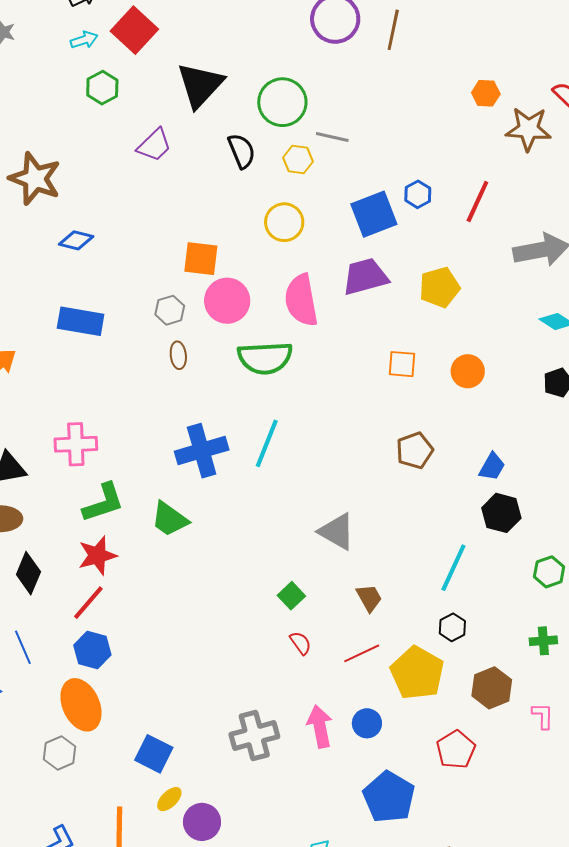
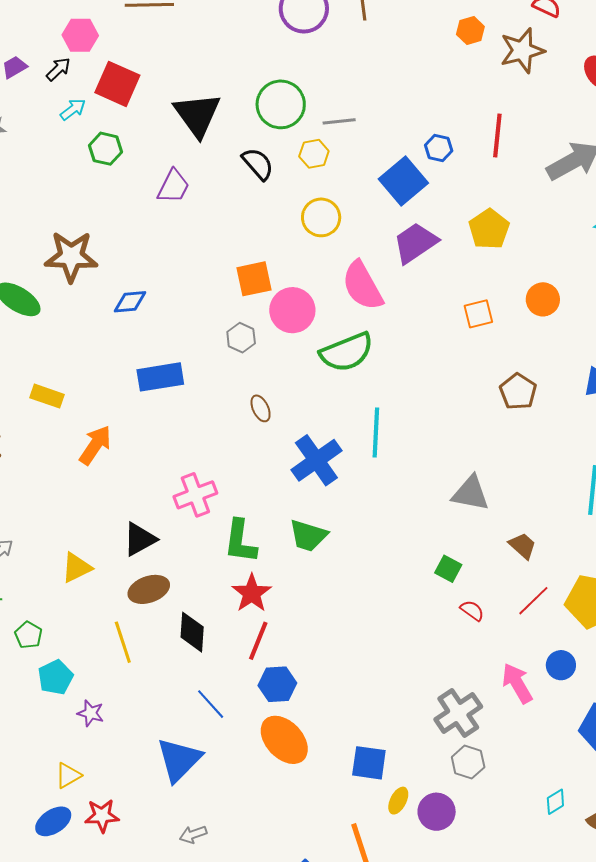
brown ellipse: (178, 355) -> (261, 408), moved
green L-shape: (103, 503) -> (240, 541), turned 135
gray hexagon: (60, 753) -> (468, 762), moved

